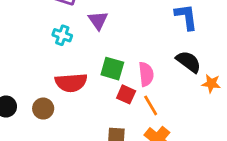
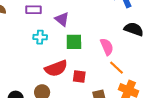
green square: (112, 69) -> (74, 42), moved
red square: (126, 94) -> (79, 76), moved

